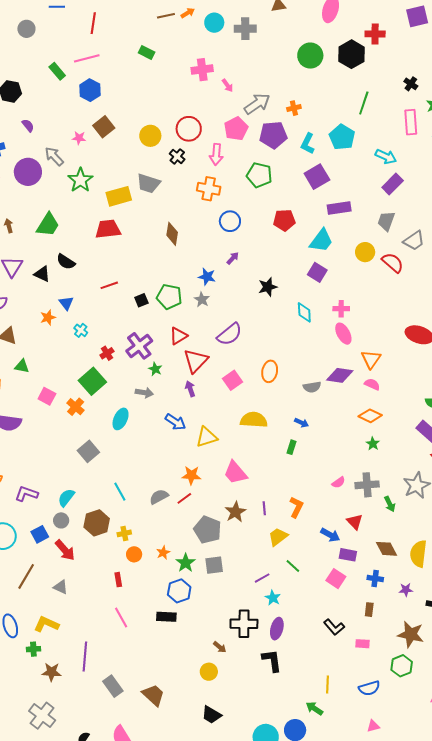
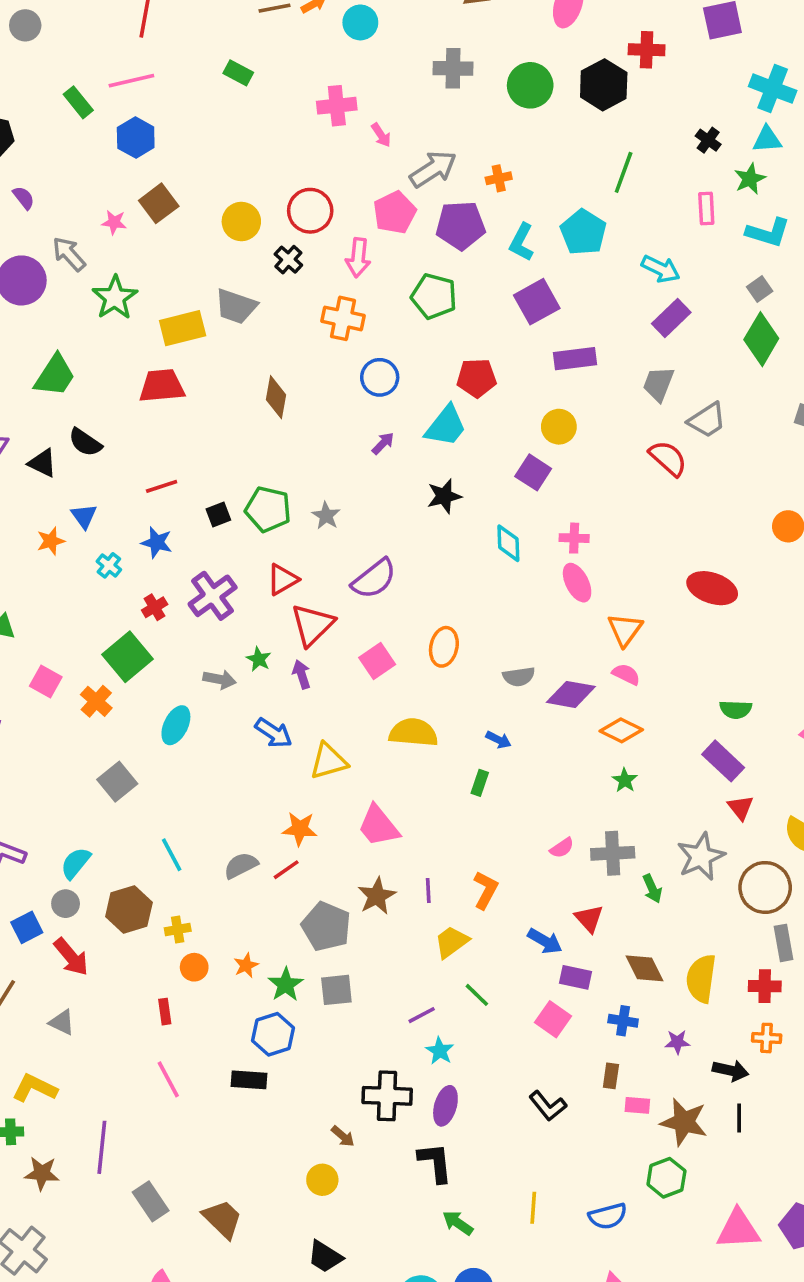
gray cross: (245, 29) -> (453, 68), moved
pink rectangle: (411, 122) -> (706, 208), size x0.7
cyan trapezoid: (321, 241) -> (446, 426), moved
yellow circle: (365, 252) -> (559, 427), moved
blue star: (207, 277) -> (157, 542), moved
green star: (155, 369) -> (259, 659), moved
purple diamond: (340, 375) -> (571, 694), moved
pink rectangle: (362, 644) -> (637, 1105), moved
green arrow: (314, 708) -> (458, 1223), moved

